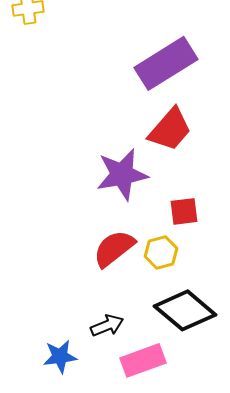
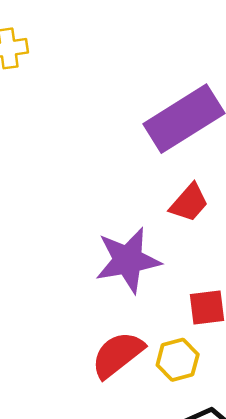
red trapezoid: (170, 129) -> (189, 203), size x0.7

